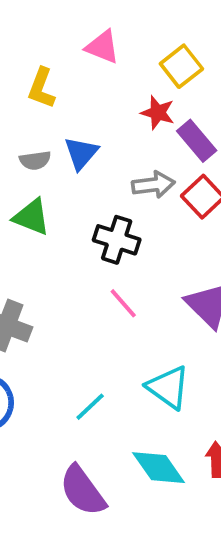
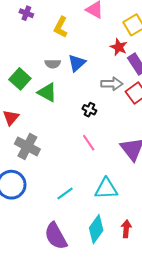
black cross: (117, 240) -> (89, 110), size x0.6
cyan triangle: (168, 387) -> (106, 189), turned -45
cyan diamond: (159, 468) -> (96, 229), turned 64

